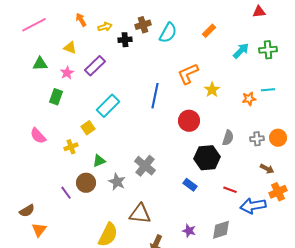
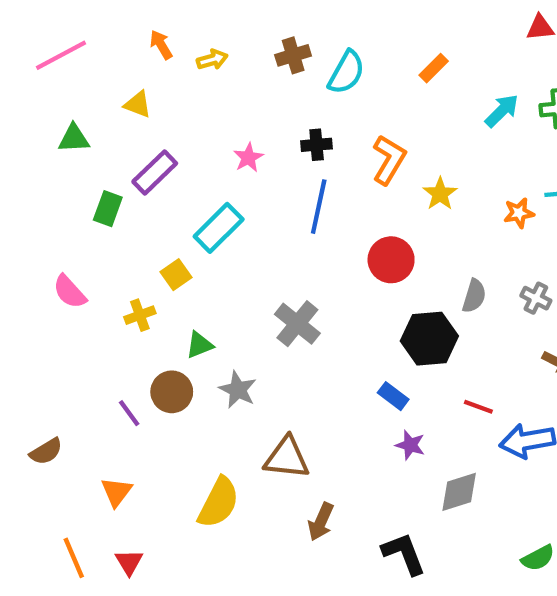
black cross: (125, 40) -> (317, 145), moved
purple rectangle: (95, 66) -> (155, 172), moved
pink star: (67, 73) -> (248, 158), moved
orange L-shape: (188, 74) -> (389, 160), turned 145
gray cross: (257, 139) -> (536, 298), turned 32
gray cross: (145, 166) -> (297, 324), moved
orange triangle: (39, 230) -> (116, 492), moved
purple star: (189, 231) -> (410, 445), moved

